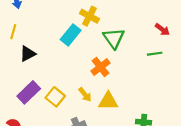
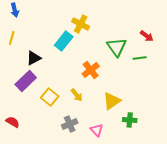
green triangle: (114, 38) -> (117, 47), moved
black triangle: (28, 54) -> (34, 58), moved
purple rectangle: (29, 92) -> (26, 81), moved
yellow triangle: (108, 101) -> (112, 101), moved, turned -36

